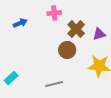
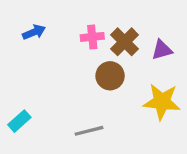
pink cross: (54, 13) -> (92, 37), moved

